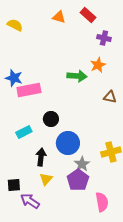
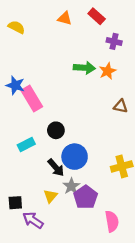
green arrow: (77, 76) -> (84, 68), moved
pink rectangle: (29, 90) -> (32, 98), turned 70
black arrow: (41, 157) -> (56, 168), moved, turned 132
gray star: (82, 164) -> (71, 186), moved

